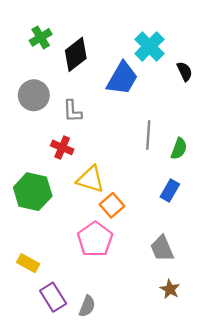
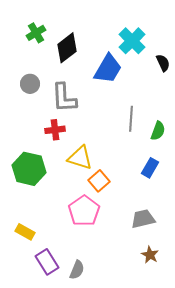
gray circle: (34, 95) -> (30, 84), size x0.7
gray L-shape: (72, 111) -> (64, 98), size x1.5
red cross: (62, 147) -> (55, 130), turned -30
gray trapezoid: (162, 248) -> (143, 219), turned 100

